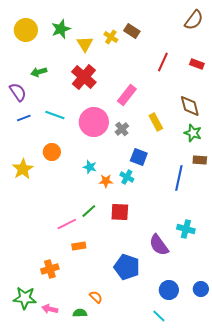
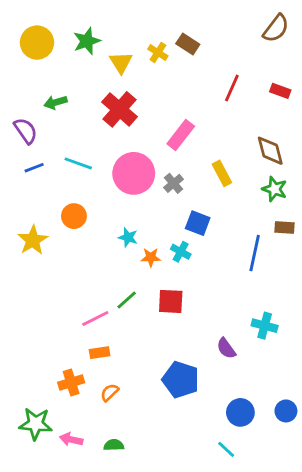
purple semicircle: (159, 245) -> (226, 348), size x0.7
orange rectangle: (79, 246) -> (100, 353), moved
orange semicircle: (96, 297) -> (110, 392), moved, turned -88

